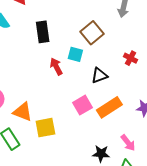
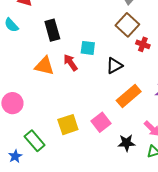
brown square: (92, 33) -> (127, 25), moved
pink square: (82, 105) -> (101, 122), moved
orange triangle: (23, 112) -> (44, 66), moved

